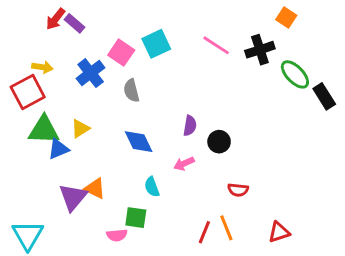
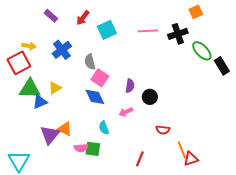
orange square: (286, 18) -> (196, 12), turned 32
red arrow: (55, 19) -> (83, 18), moved
pink line: (216, 45) -> (148, 31), turned -36
pink square: (121, 53) -> (100, 78), moved
orange line: (226, 228) -> (182, 150), moved
pink semicircle: (117, 235) -> (81, 148), moved

